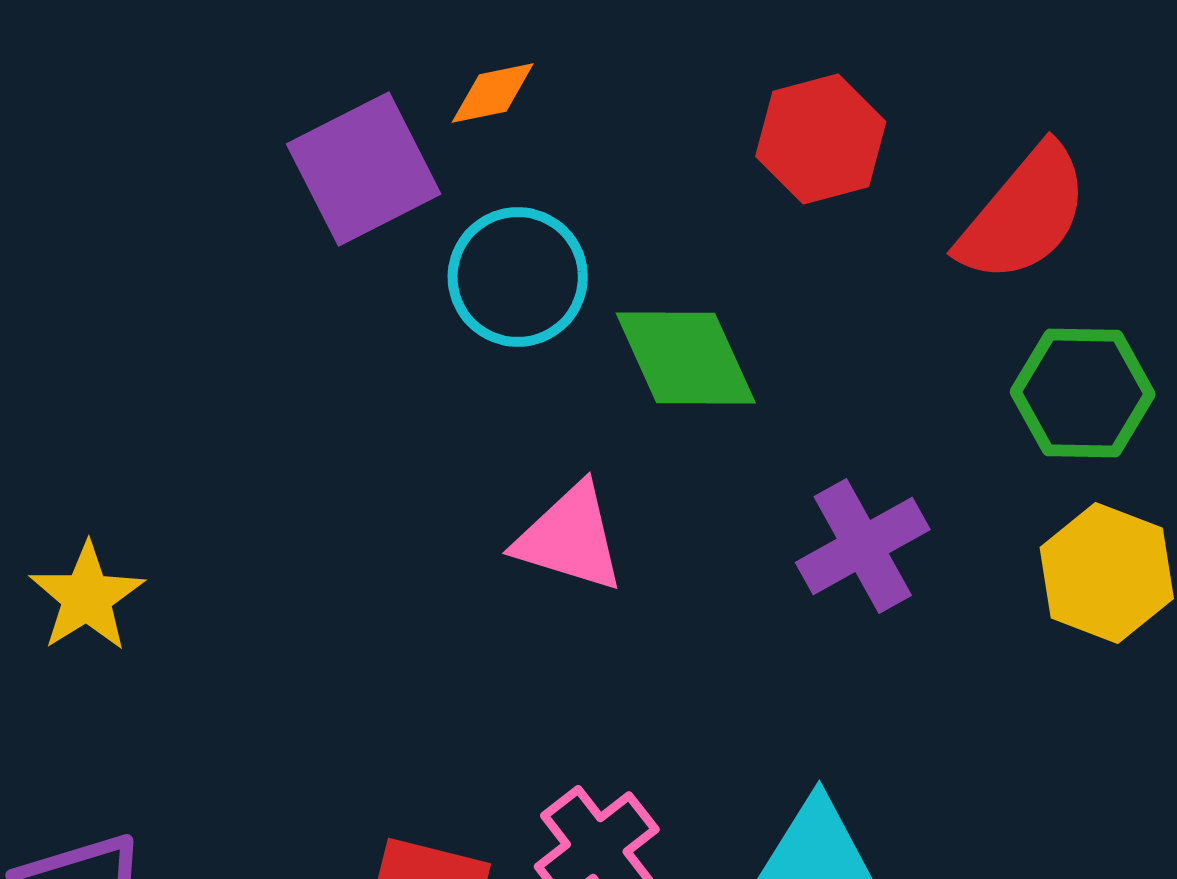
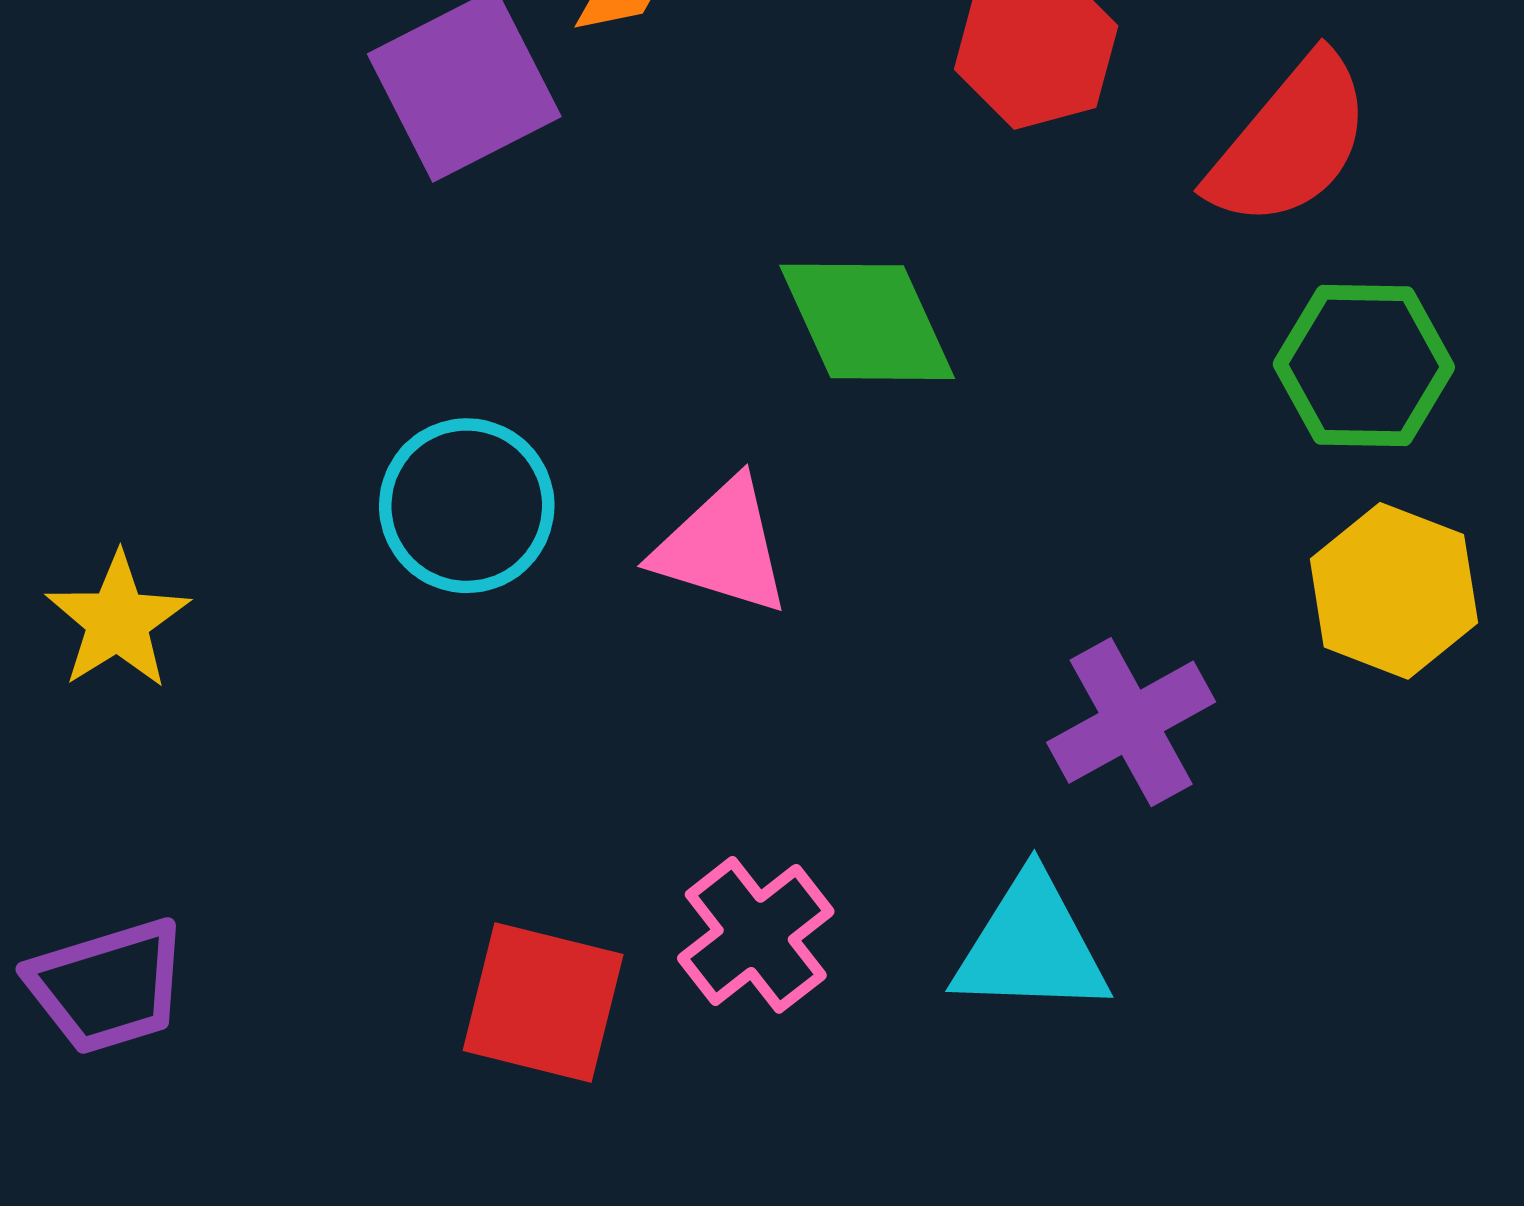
cyan circle: (518, 277) -> (467, 506), moved
purple cross: (863, 546) -> (1131, 722), moved

